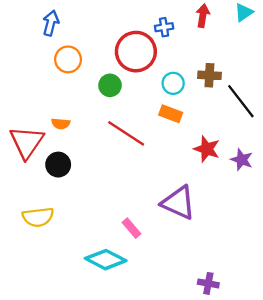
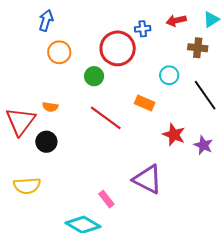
red arrow: (203, 16) -> (176, 21), turned -114
brown cross: (209, 75) -> (198, 48), moved
cyan circle: (173, 83) -> (169, 75), moved

